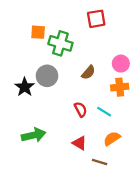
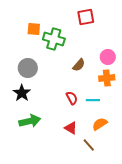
gray circle: (47, 76) -> (28, 68), moved
black star: (25, 87) -> (22, 93), moved
cyan line: (104, 112) -> (93, 100), turned -32
brown line: (100, 162) -> (89, 145), turned 32

